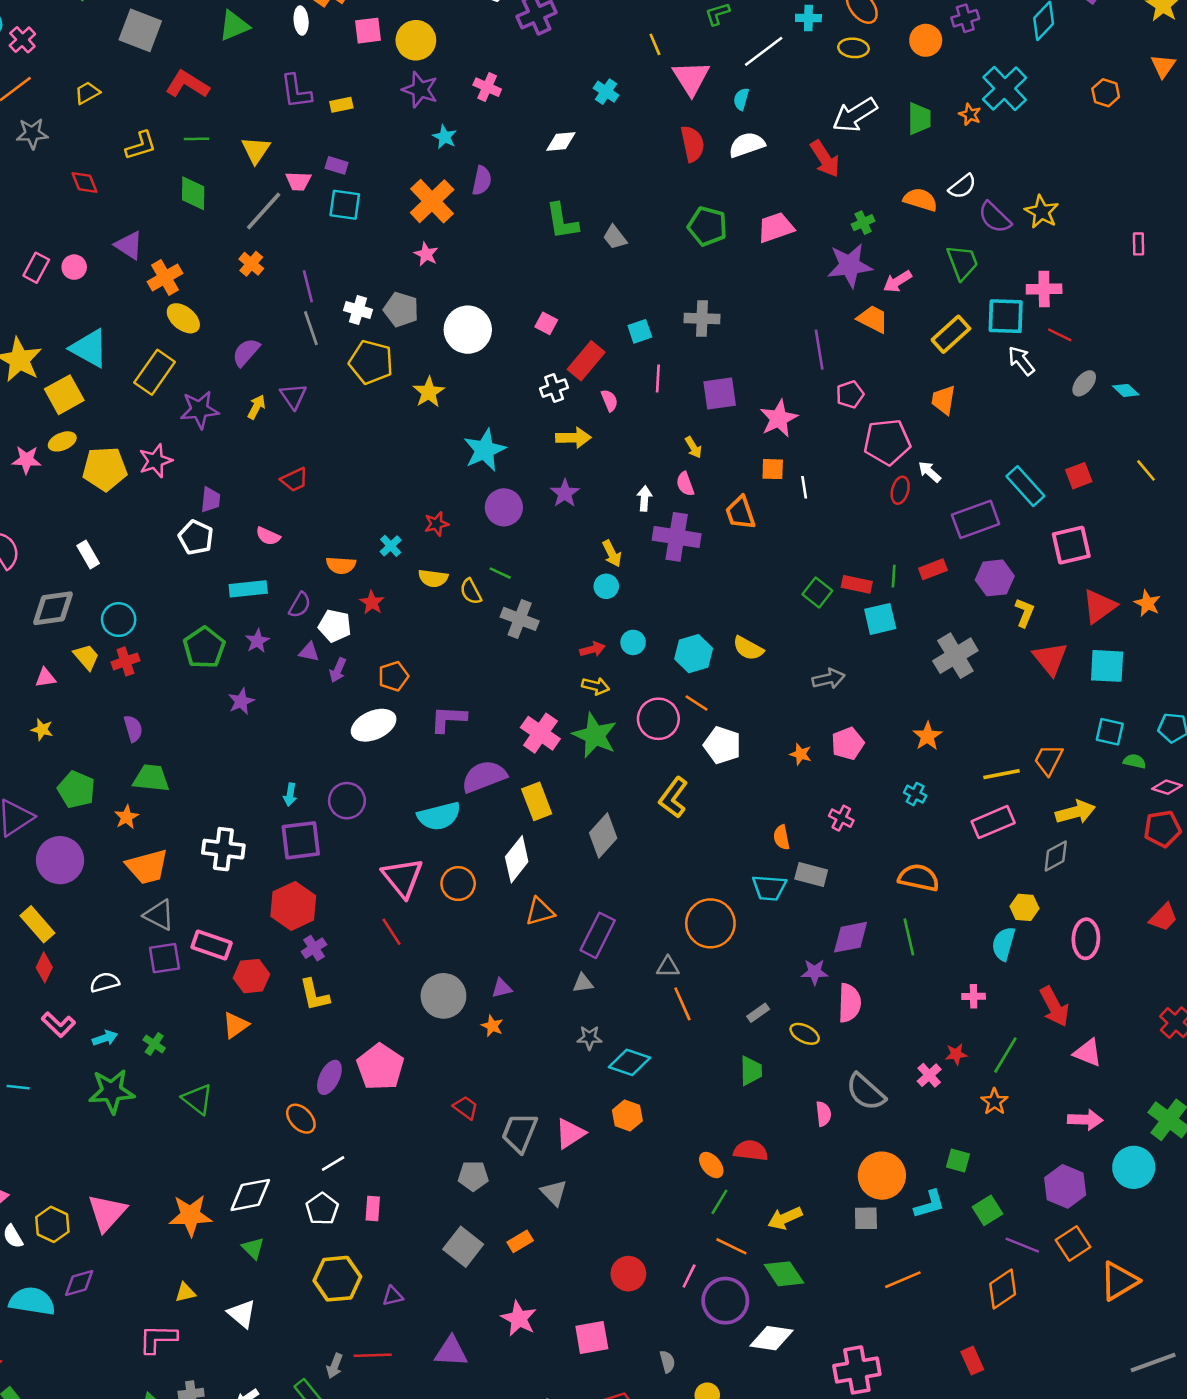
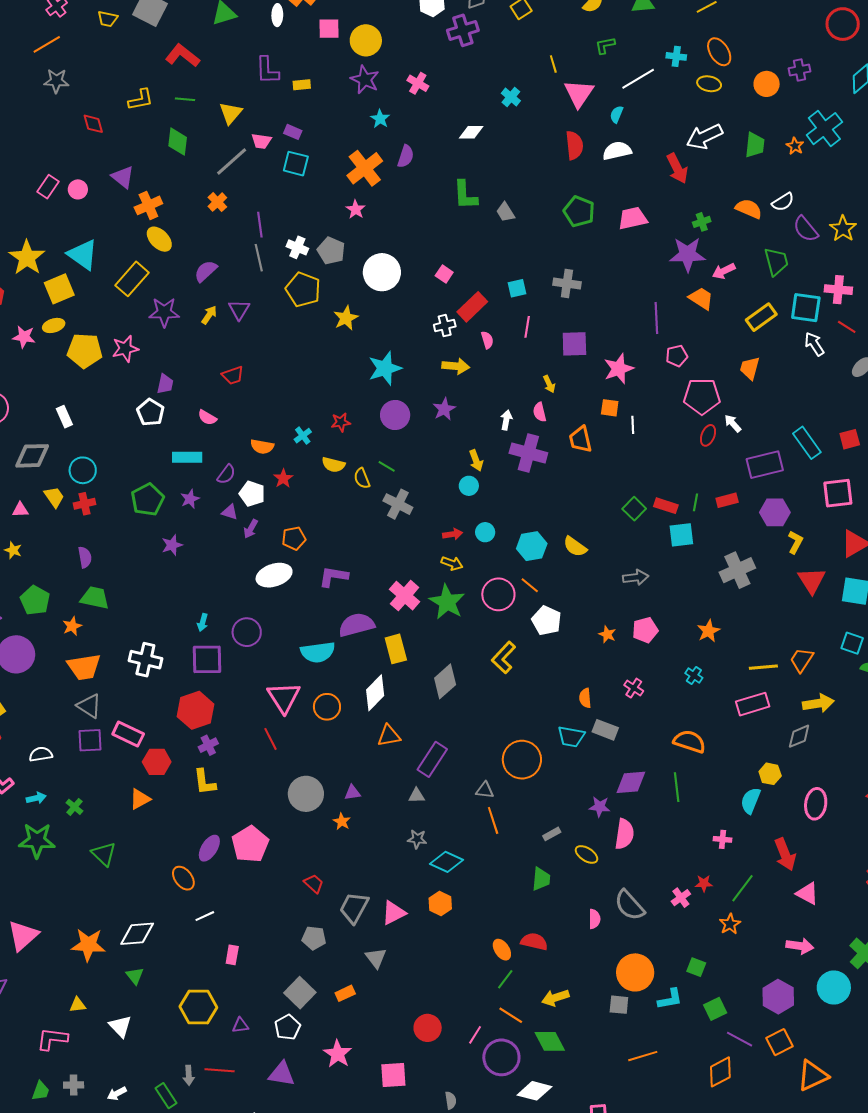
yellow trapezoid: (87, 93) -> (107, 19), moved, turned -145
white pentagon: (322, 1209) -> (288, 1027), moved
gray arrow: (335, 1366) -> (189, 1075), turned -30

